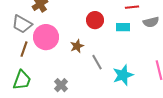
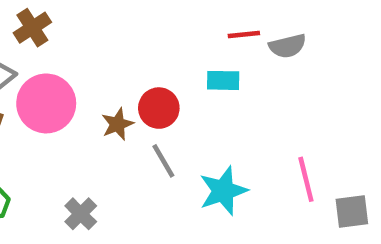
red circle: (95, 20) -> (159, 108), moved
gray semicircle: (151, 22) -> (288, 46), moved

